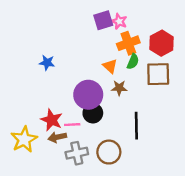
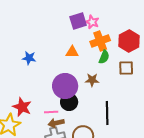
orange triangle: (110, 66) -> (72, 52), moved, turned -40
brown square: (158, 74) -> (126, 68), size x0.7
red star: (52, 120) -> (22, 107), moved
brown arrow: (57, 137) -> (56, 123), moved

